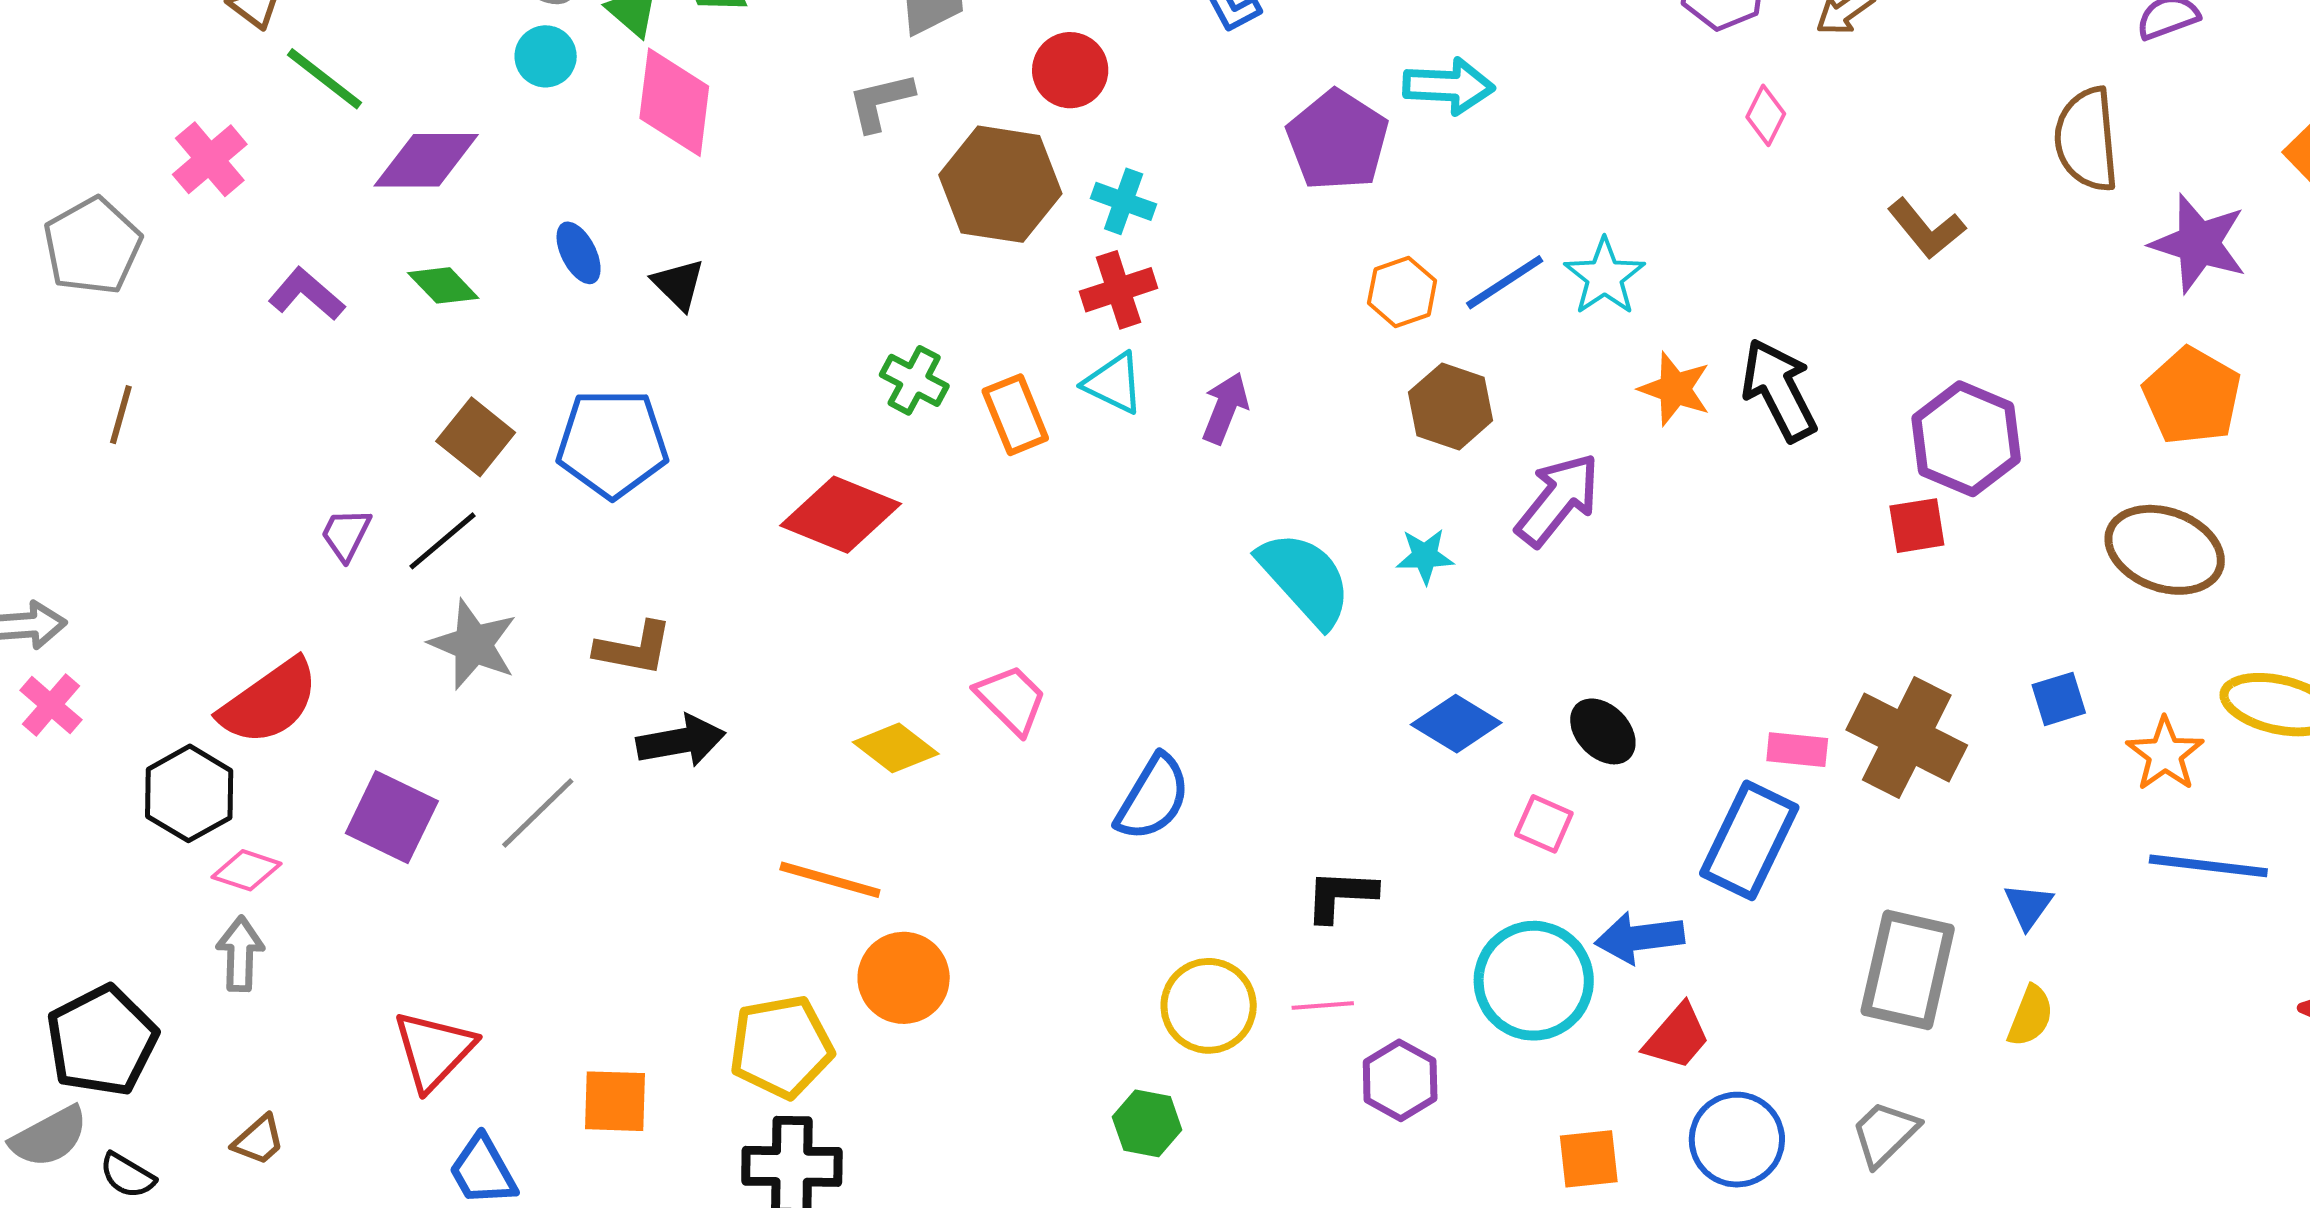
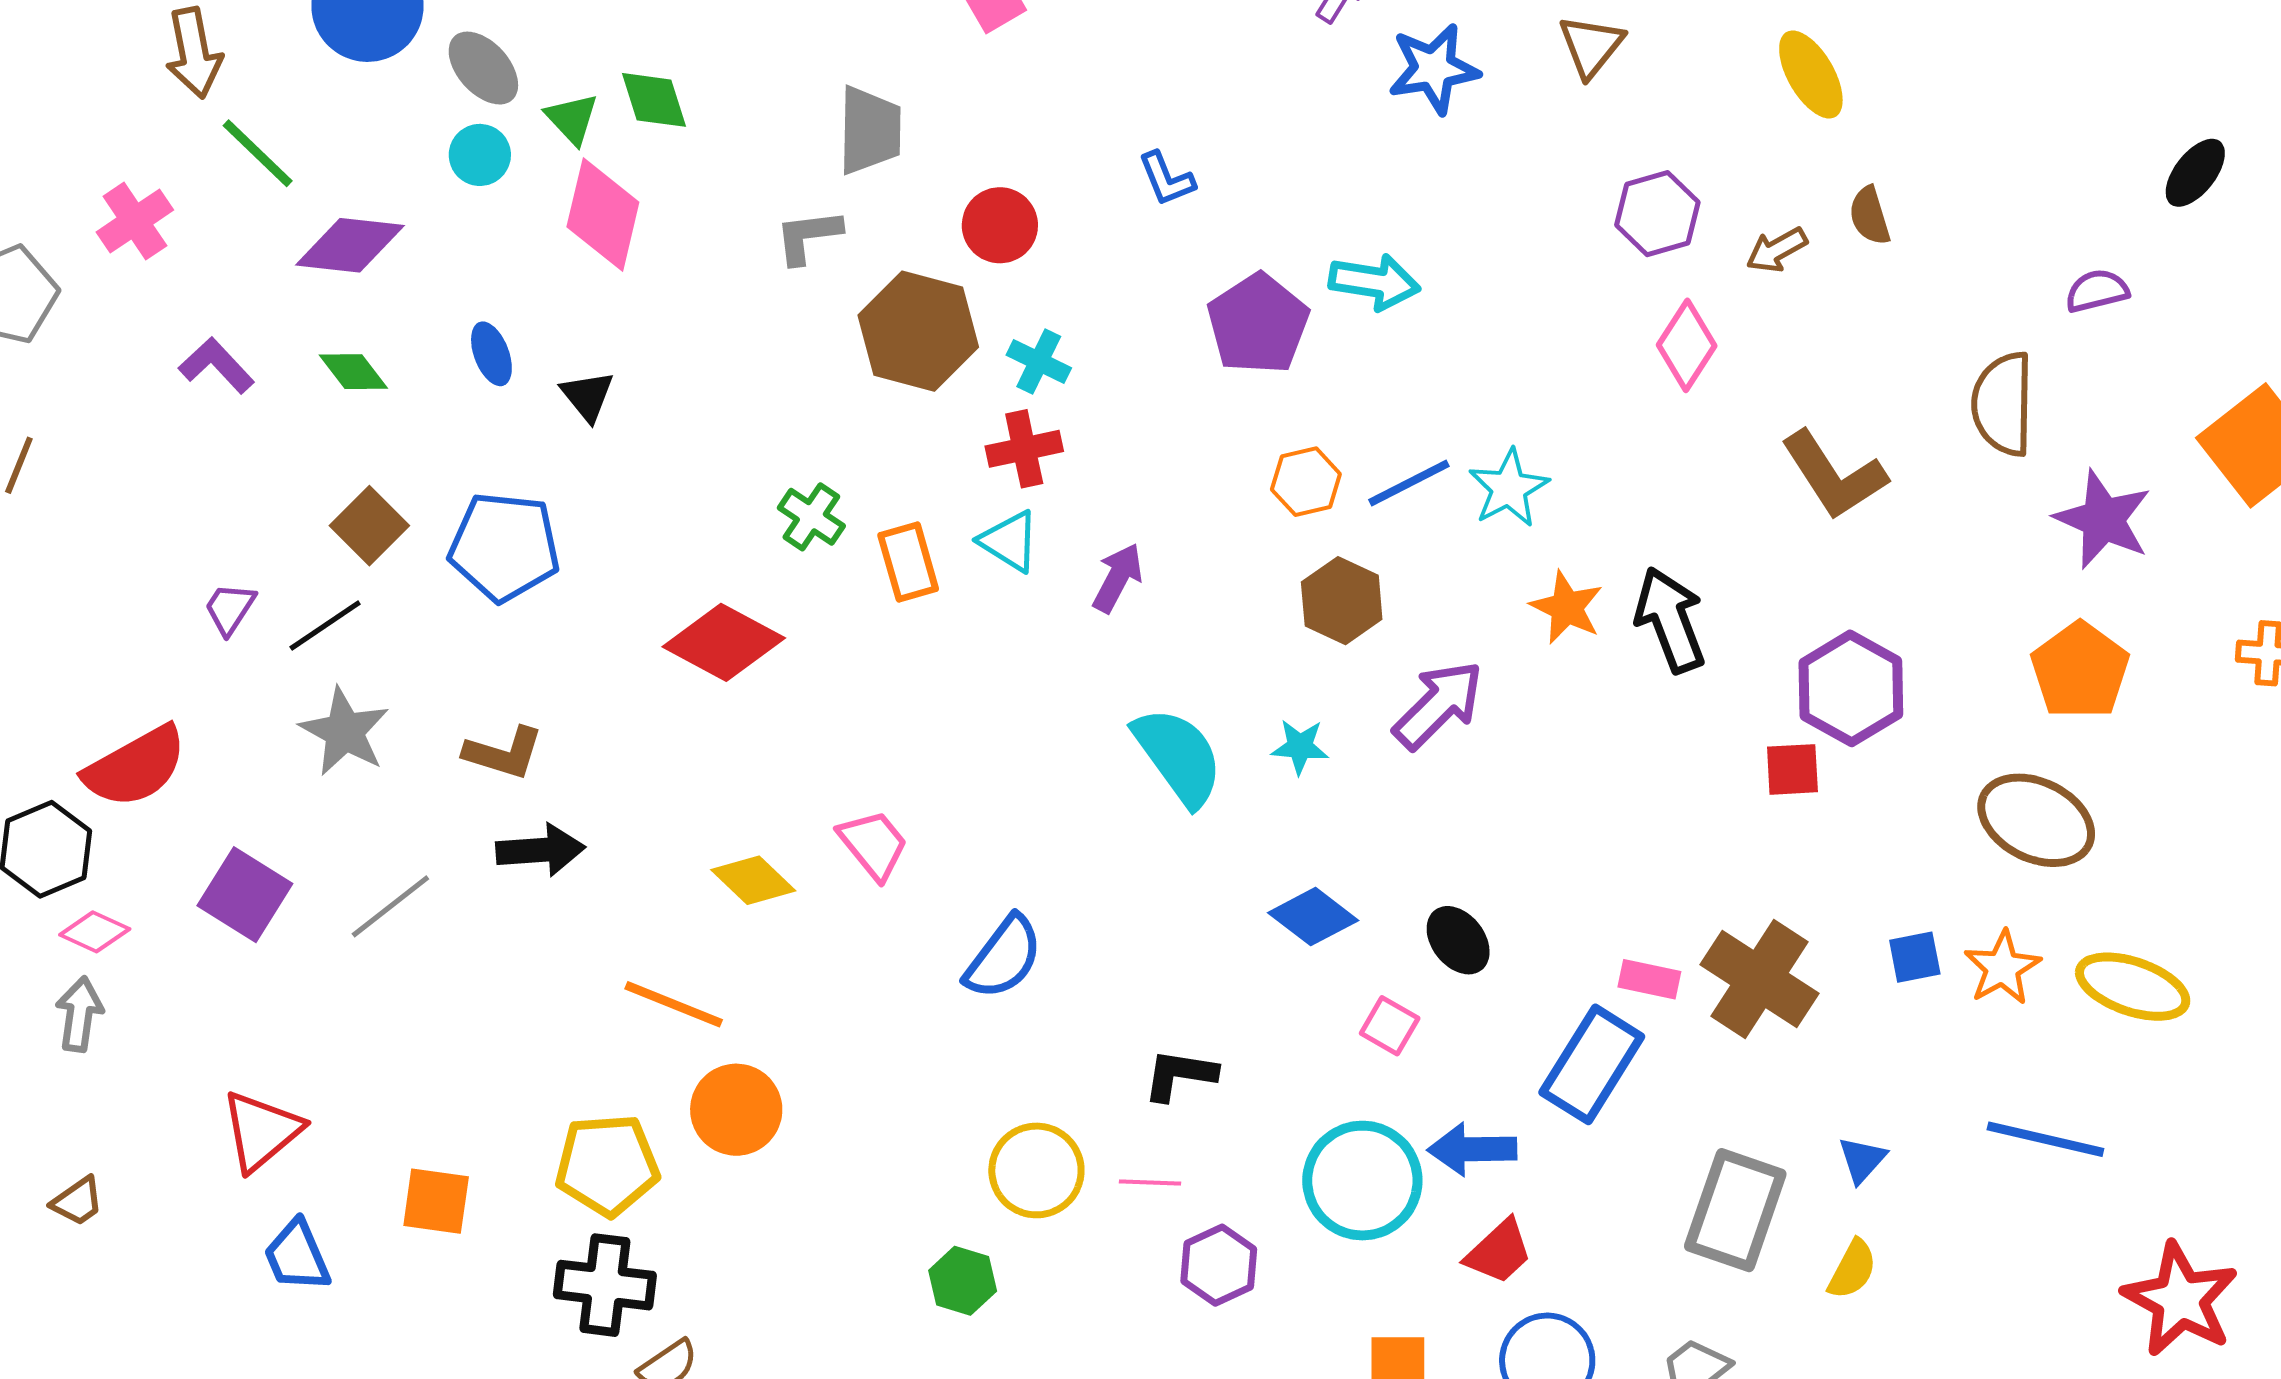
pink diamond: (1766, 115) -> (1687, 345), size x1.5
brown L-shape: (1926, 229) -> (1834, 475), size x1.4
orange star: (2165, 754) -> (2002, 968), moved

